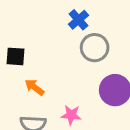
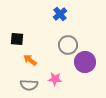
gray circle: (95, 48) -> (68, 45), moved

